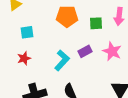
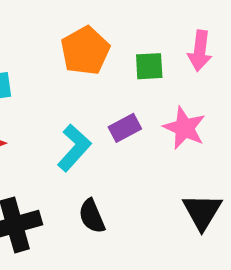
orange pentagon: (67, 16) -> (85, 51), turned -30

